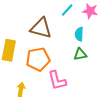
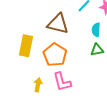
orange pentagon: (38, 59) -> (55, 55), turned -30
pink L-shape: (57, 80) -> (62, 82), moved

